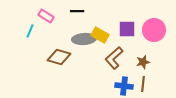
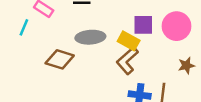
yellow rectangle: (100, 35) -> (129, 41), moved
brown star: (143, 62) -> (186, 65), moved

